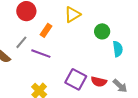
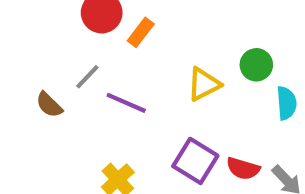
yellow triangle: (72, 14) -> (204, 84), moved
orange rectangle: (46, 30) -> (141, 32), moved

